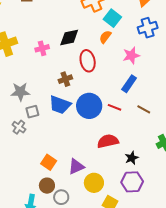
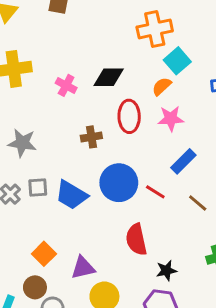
pink cross: (42, 48) -> (66, 85), turned 32
pink star: (131, 55) -> (171, 119), moved
blue trapezoid: (60, 105) -> (71, 195), moved
gray square: (32, 112) -> (38, 188), moved
red semicircle: (108, 141) -> (136, 239), turned -100

